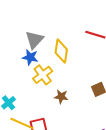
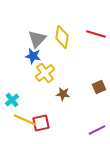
yellow diamond: (61, 51) -> (62, 37), moved

